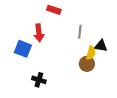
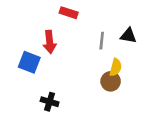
black triangle: (101, 46) -> (128, 36), moved

